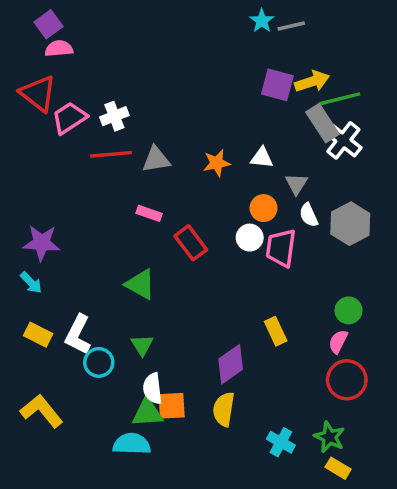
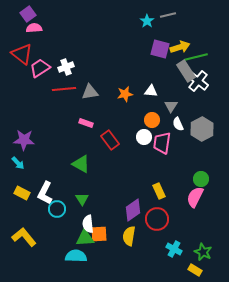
cyan star: (262, 21) -> (147, 21), moved
pink semicircle: (338, 342) -> (195, 197), size x1.5
red circle: (347, 380) -> (157, 219), moved
green star: (329, 437) -> (203, 252), moved
cyan cross: (281, 442) -> (174, 249), moved

